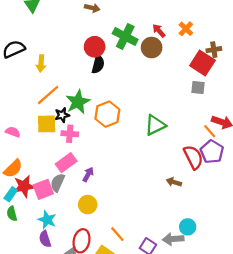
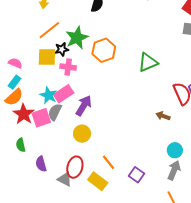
purple arrow: (88, 174) -> (84, 106), size x1.5
red star: (24, 186) -> (24, 114), turned -30
cyan rectangle: (11, 194) -> (14, 82), moved
green semicircle: (12, 214) -> (21, 145), moved
cyan star: (47, 220) -> (48, 95), moved
cyan circle: (188, 227) -> (175, 150), moved
gray arrow: (173, 239) -> (174, 170), moved, turned 114

